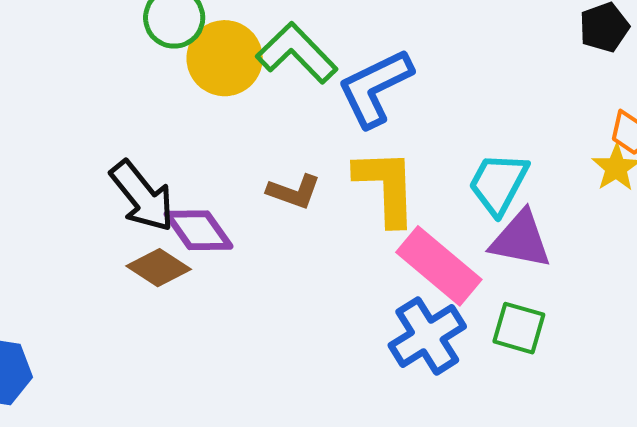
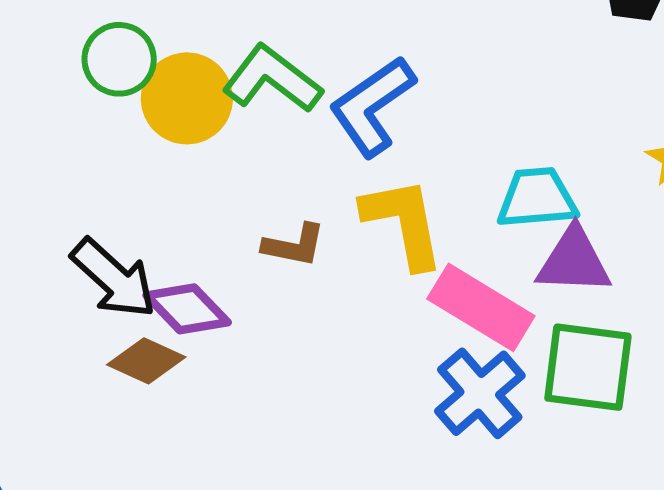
cyan trapezoid: (498, 183) -> (537, 198), turned 66
green square: (519, 328) -> (588, 367), size x1.5

